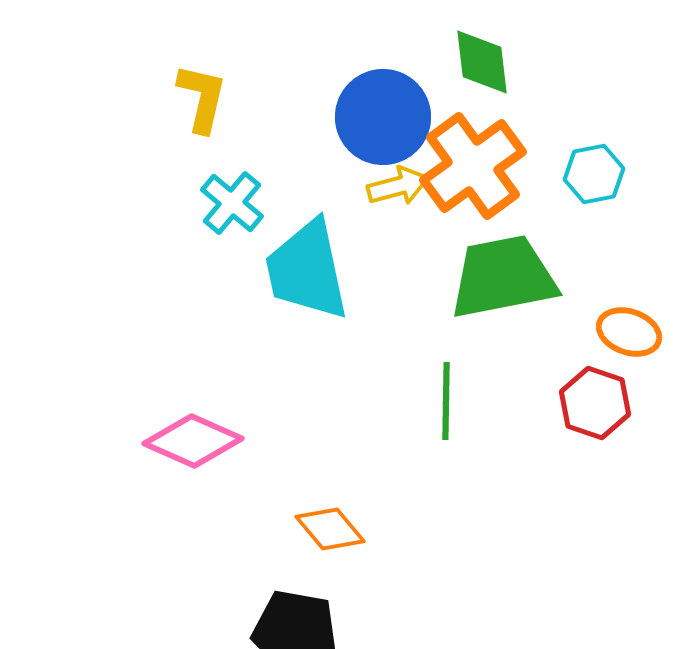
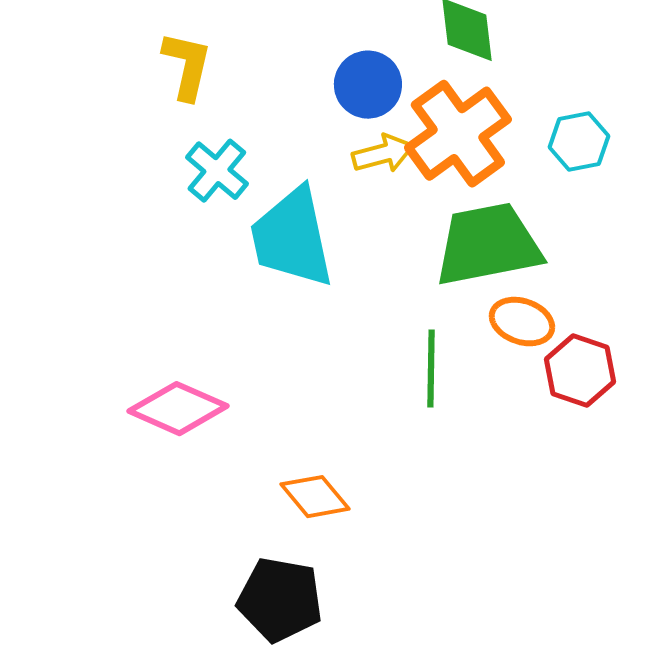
blue circle: (383, 117) -> (368, 85), size x0.7
orange ellipse: (629, 332) -> (522, 322), moved

